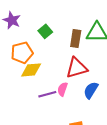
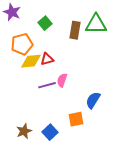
red triangle: (77, 68) -> (47, 59), moved, size x0.6
blue semicircle: (91, 90) -> (93, 100), moved

